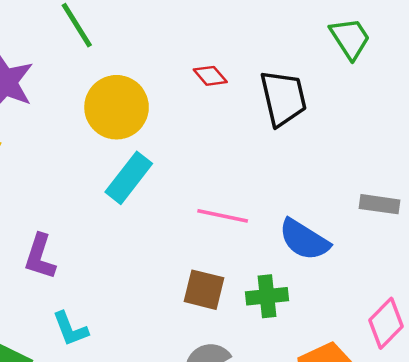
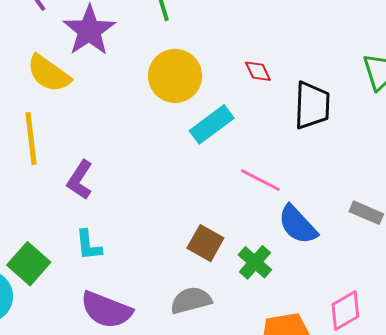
cyan rectangle: (129, 178) -> (212, 124), moved
pink line: (223, 216) -> (260, 180), moved
green cross: (267, 296) -> (255, 262), turned 32

